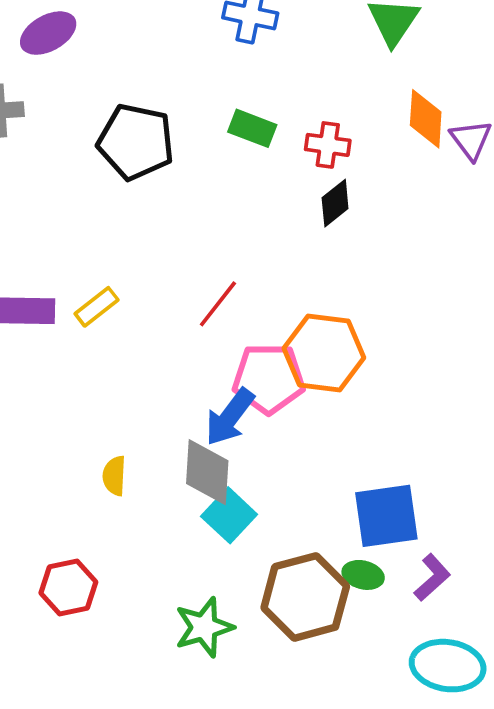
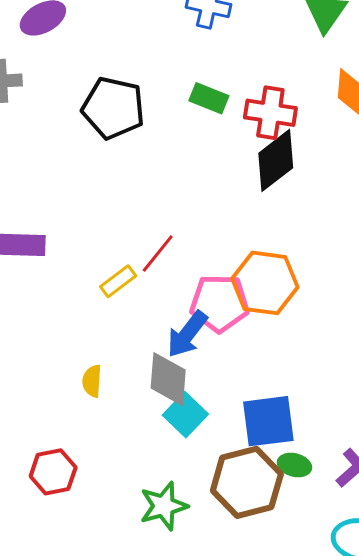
red cross: (328, 145) -> (270, 113), size x1.4
black diamond: (335, 203) -> (276, 160), size x1.6
red line: (218, 304) -> (158, 254), moved
yellow rectangle: (97, 307) -> (118, 281), moved
blue square: (386, 516) -> (268, 421), moved

